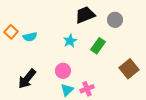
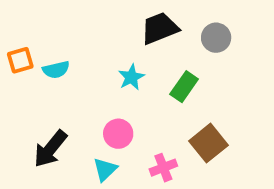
orange square: (11, 32) -> (20, 60), turned 32
brown square: (129, 69) -> (209, 143), moved
cyan triangle: (67, 90) -> (105, 169), moved

